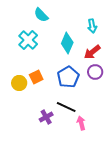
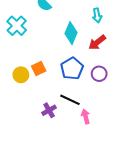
cyan cross: (28, 40) -> (17, 26), moved
purple circle: (95, 72) -> (99, 74), moved

